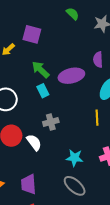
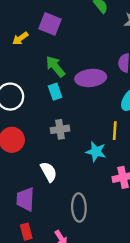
white semicircle: (34, 142) -> (49, 172), moved
cyan star: (75, 158) -> (96, 152), moved
gray ellipse: (75, 186) -> (79, 208), turned 40

